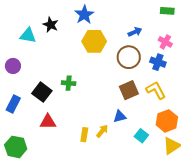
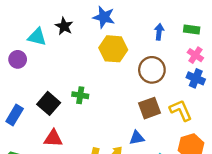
green rectangle: (167, 11) -> (192, 29), moved
blue star: (84, 15) -> (104, 17), turned -30
blue arrow: (135, 32) -> (159, 32), moved, turned -64
blue cross: (158, 62) -> (196, 78), moved
purple circle: (13, 66) -> (18, 59), moved

